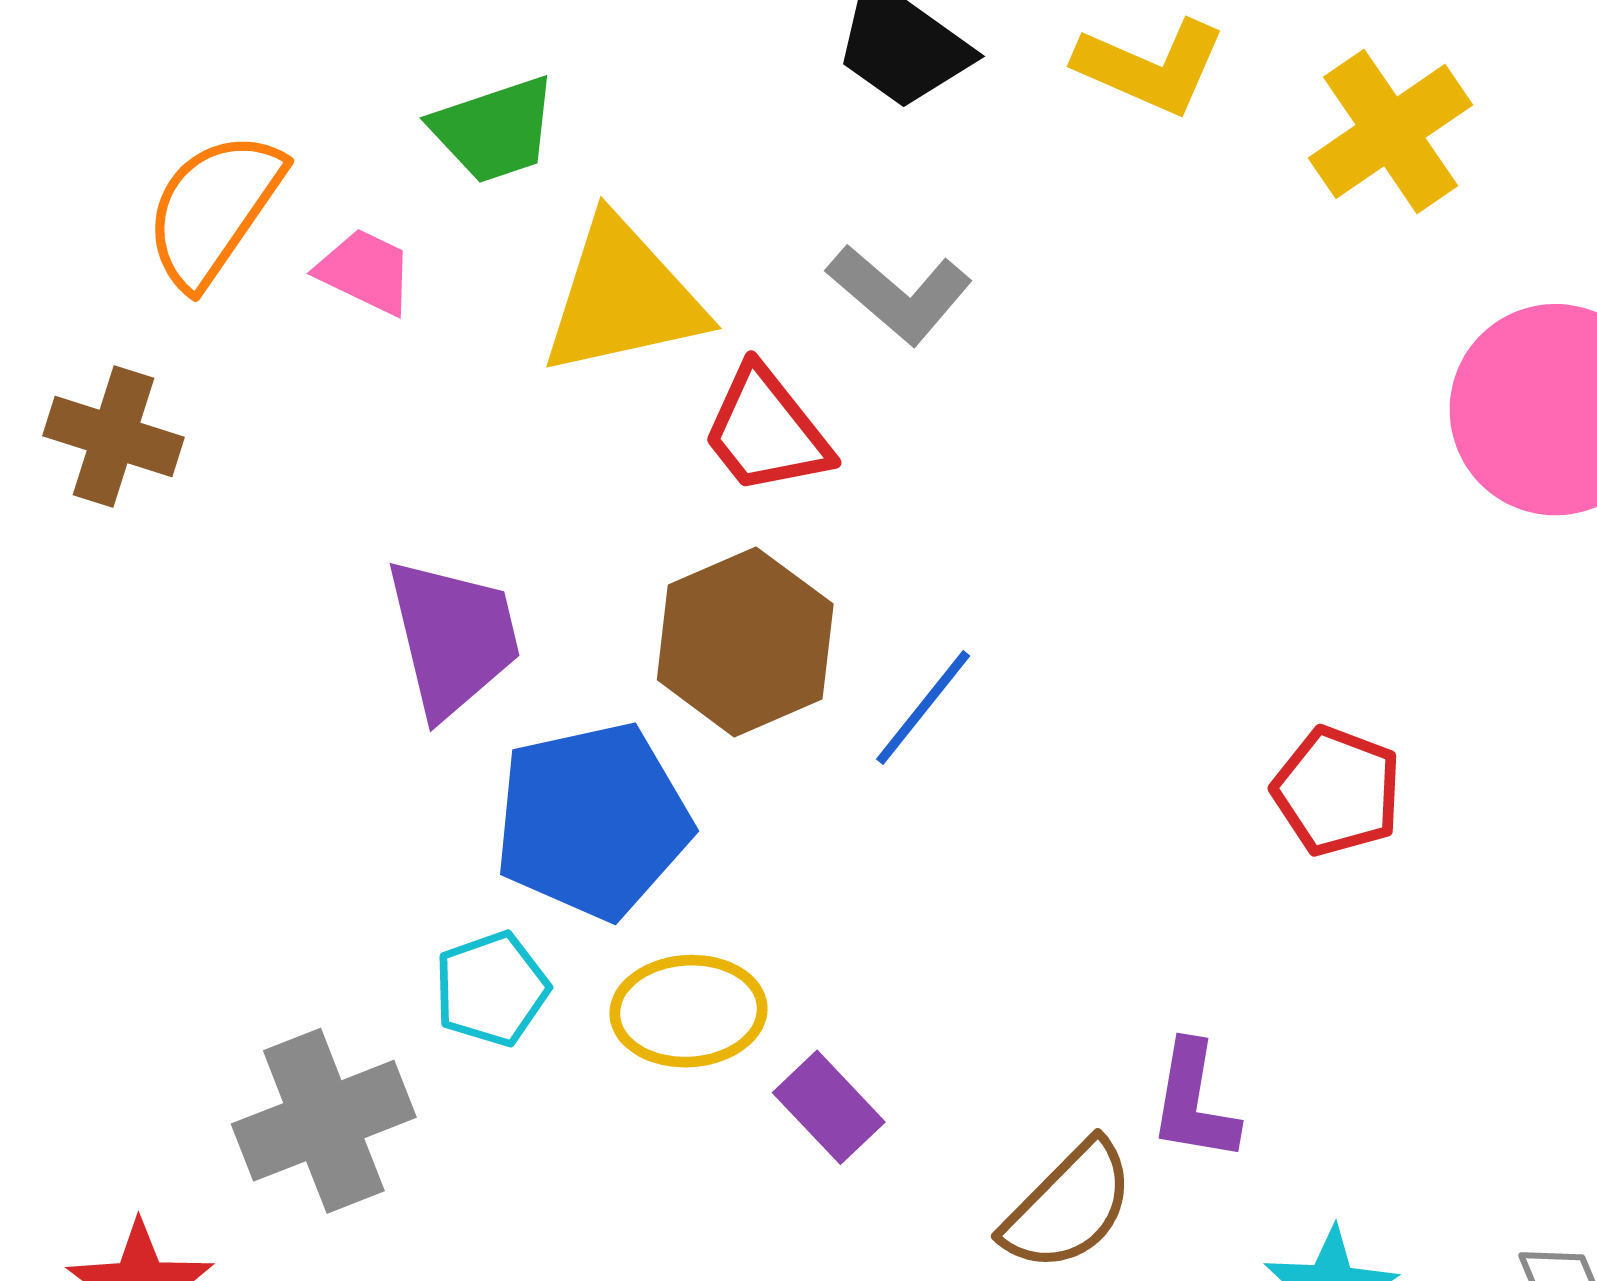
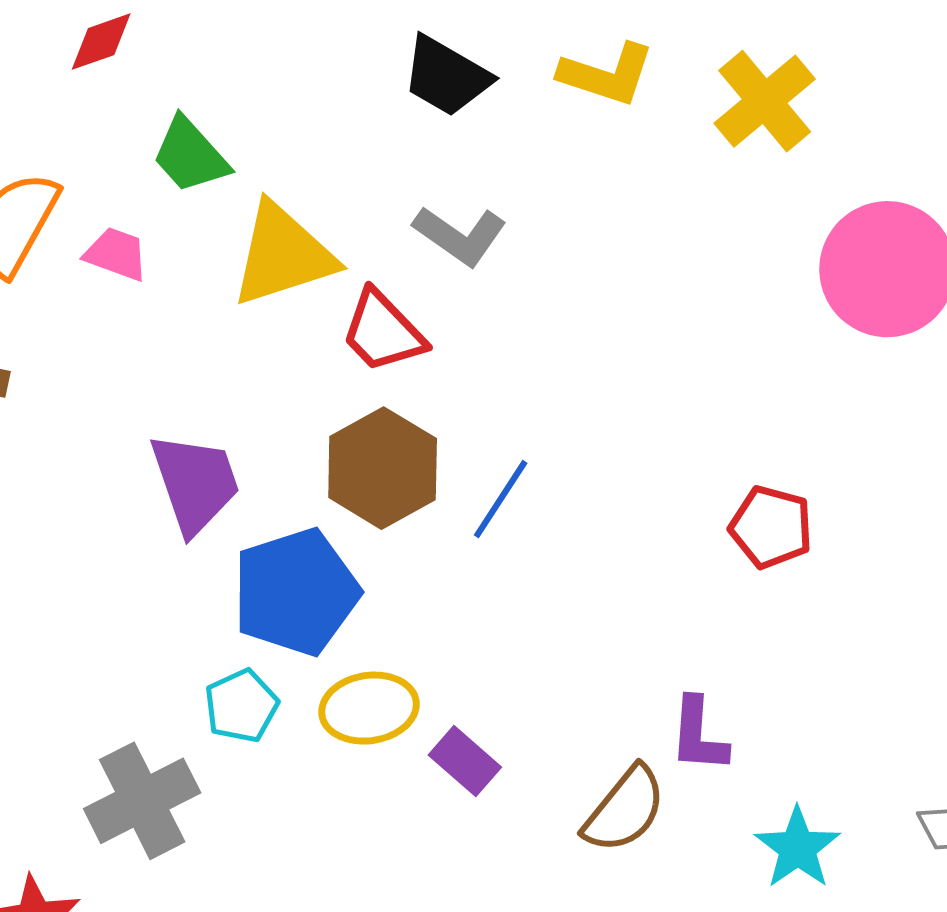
green trapezoid: (494, 130) -> (190, 155), turned 72

